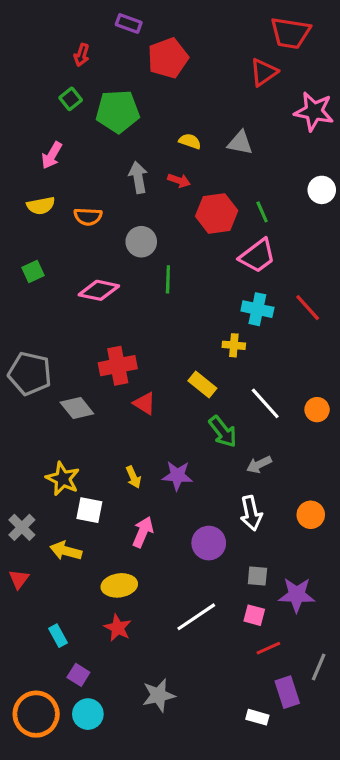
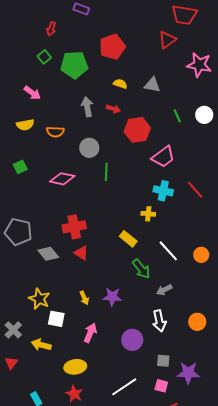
red pentagon: (168, 58) -> (112, 47), moved
pink arrow: (52, 155) -> (32, 93), turned -84
green line: (262, 212) -> (177, 116), moved
red triangle: (144, 403) -> (81, 253), moved

